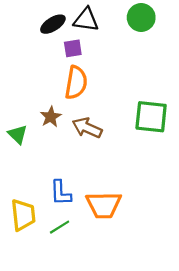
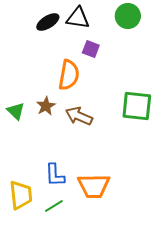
purple square: (73, 48) -> (91, 49), moved, turned 30
green triangle: (18, 134) -> (16, 111), moved

